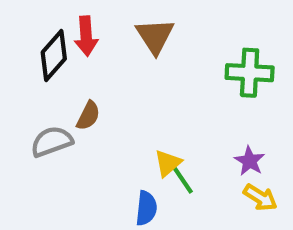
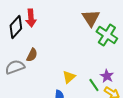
brown triangle: (155, 36) -> (91, 18), moved
green cross: (250, 73) -> (107, 35), turned 30
green line: (183, 180) -> (94, 85), moved

